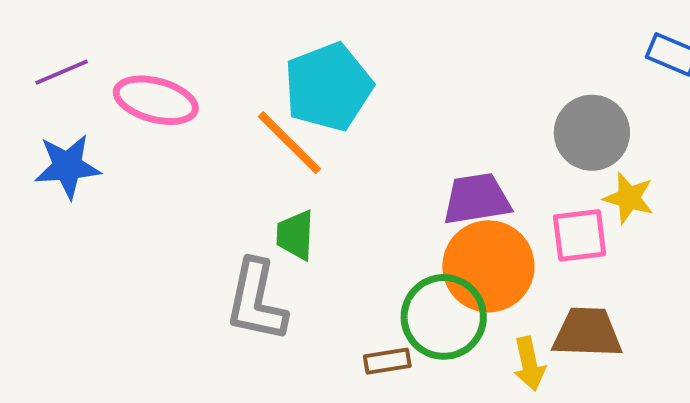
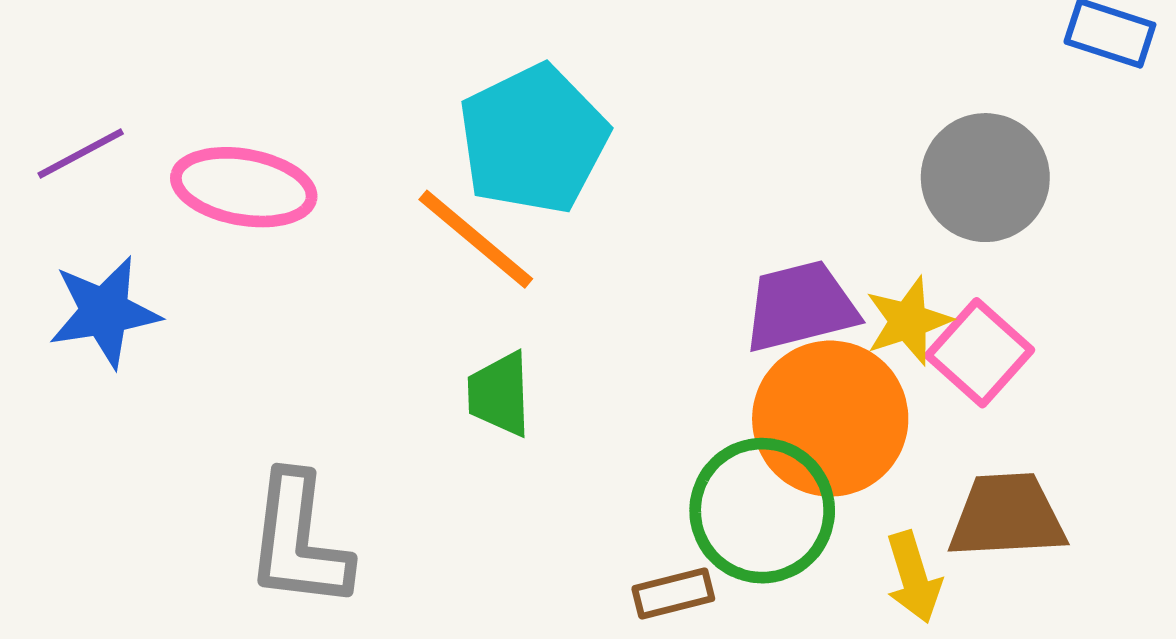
yellow star: (629, 198) -> (908, 321), moved, turned -30
pink square: (580, 235) -> (979, 353), turned -36
gray L-shape: (256, 301) -> (299, 541), moved

